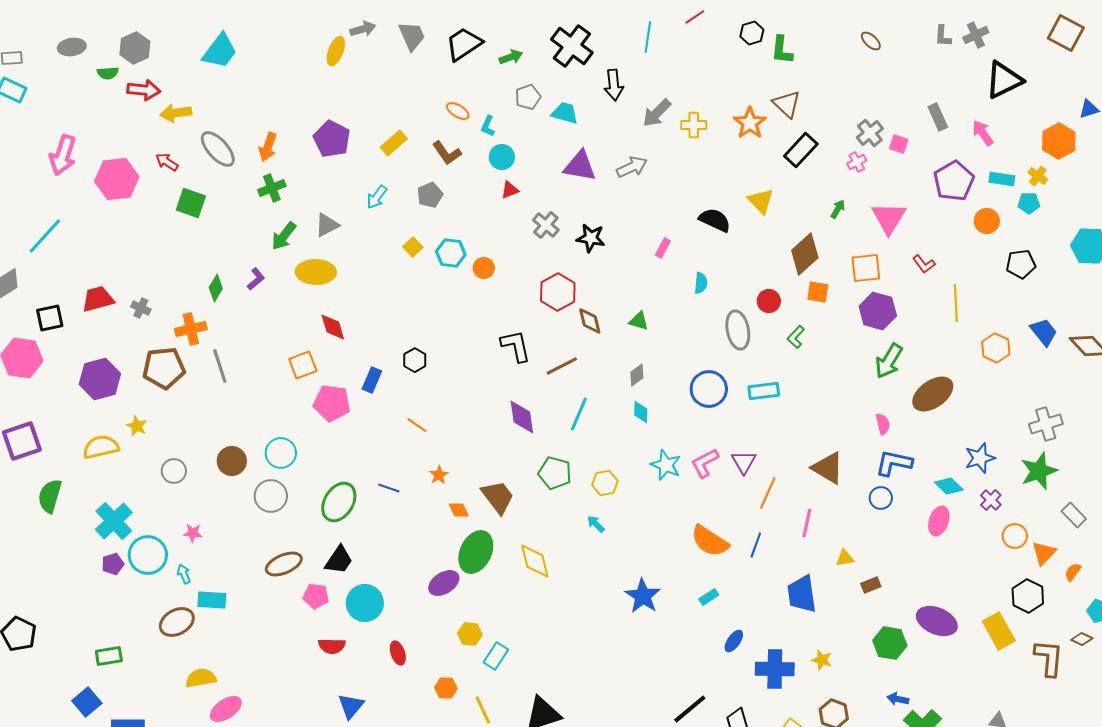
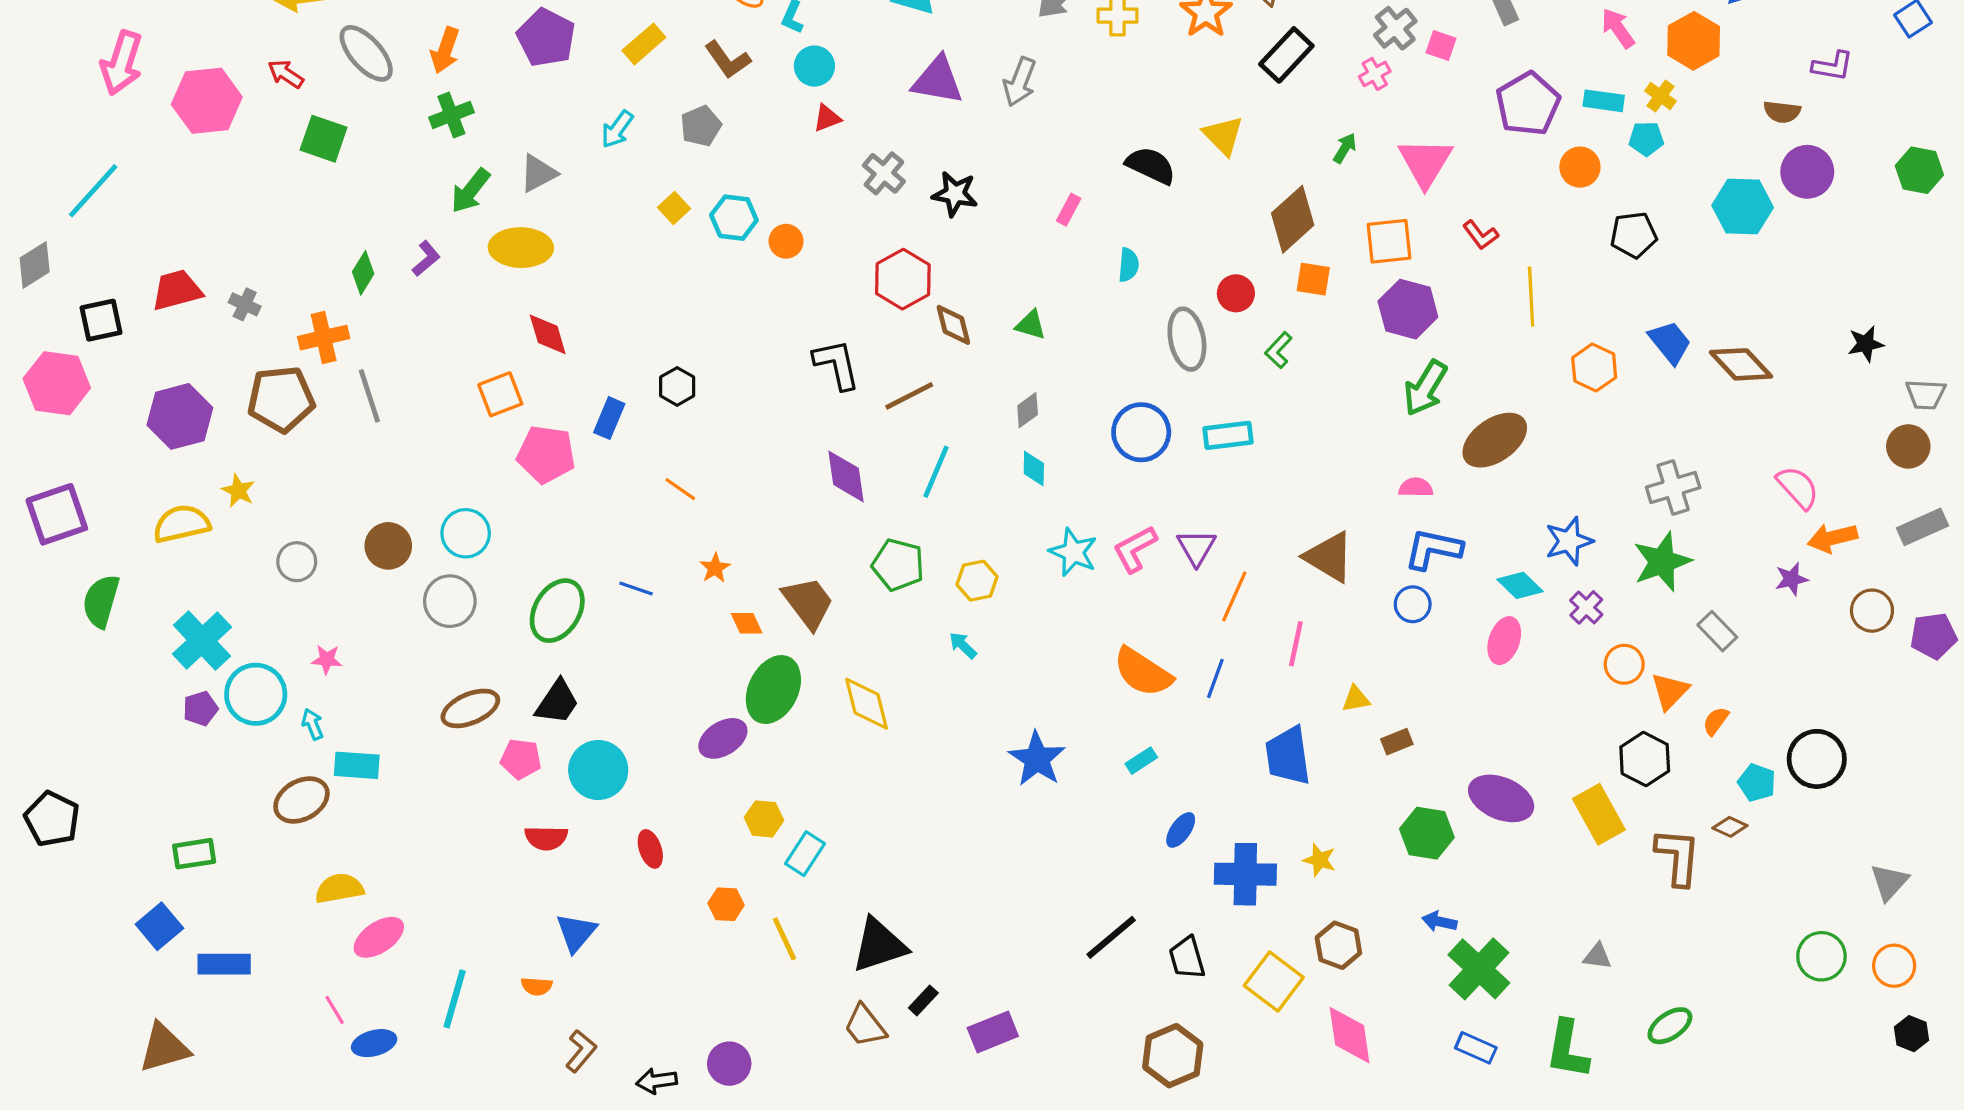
pink arrow: (983, 133) -> (1618, 28), moved
gray arrow: (632, 167) -> (1020, 82), turned 136
pink semicircle: (883, 424) -> (1416, 487), turned -75

